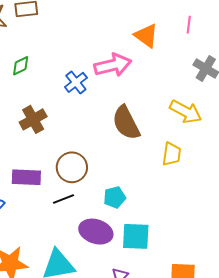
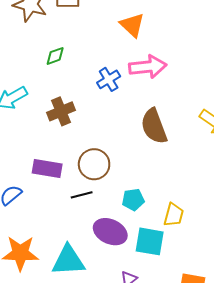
orange triangle: (146, 36) -> (132, 25), moved
yellow trapezoid: (172, 154) -> (174, 215), moved

